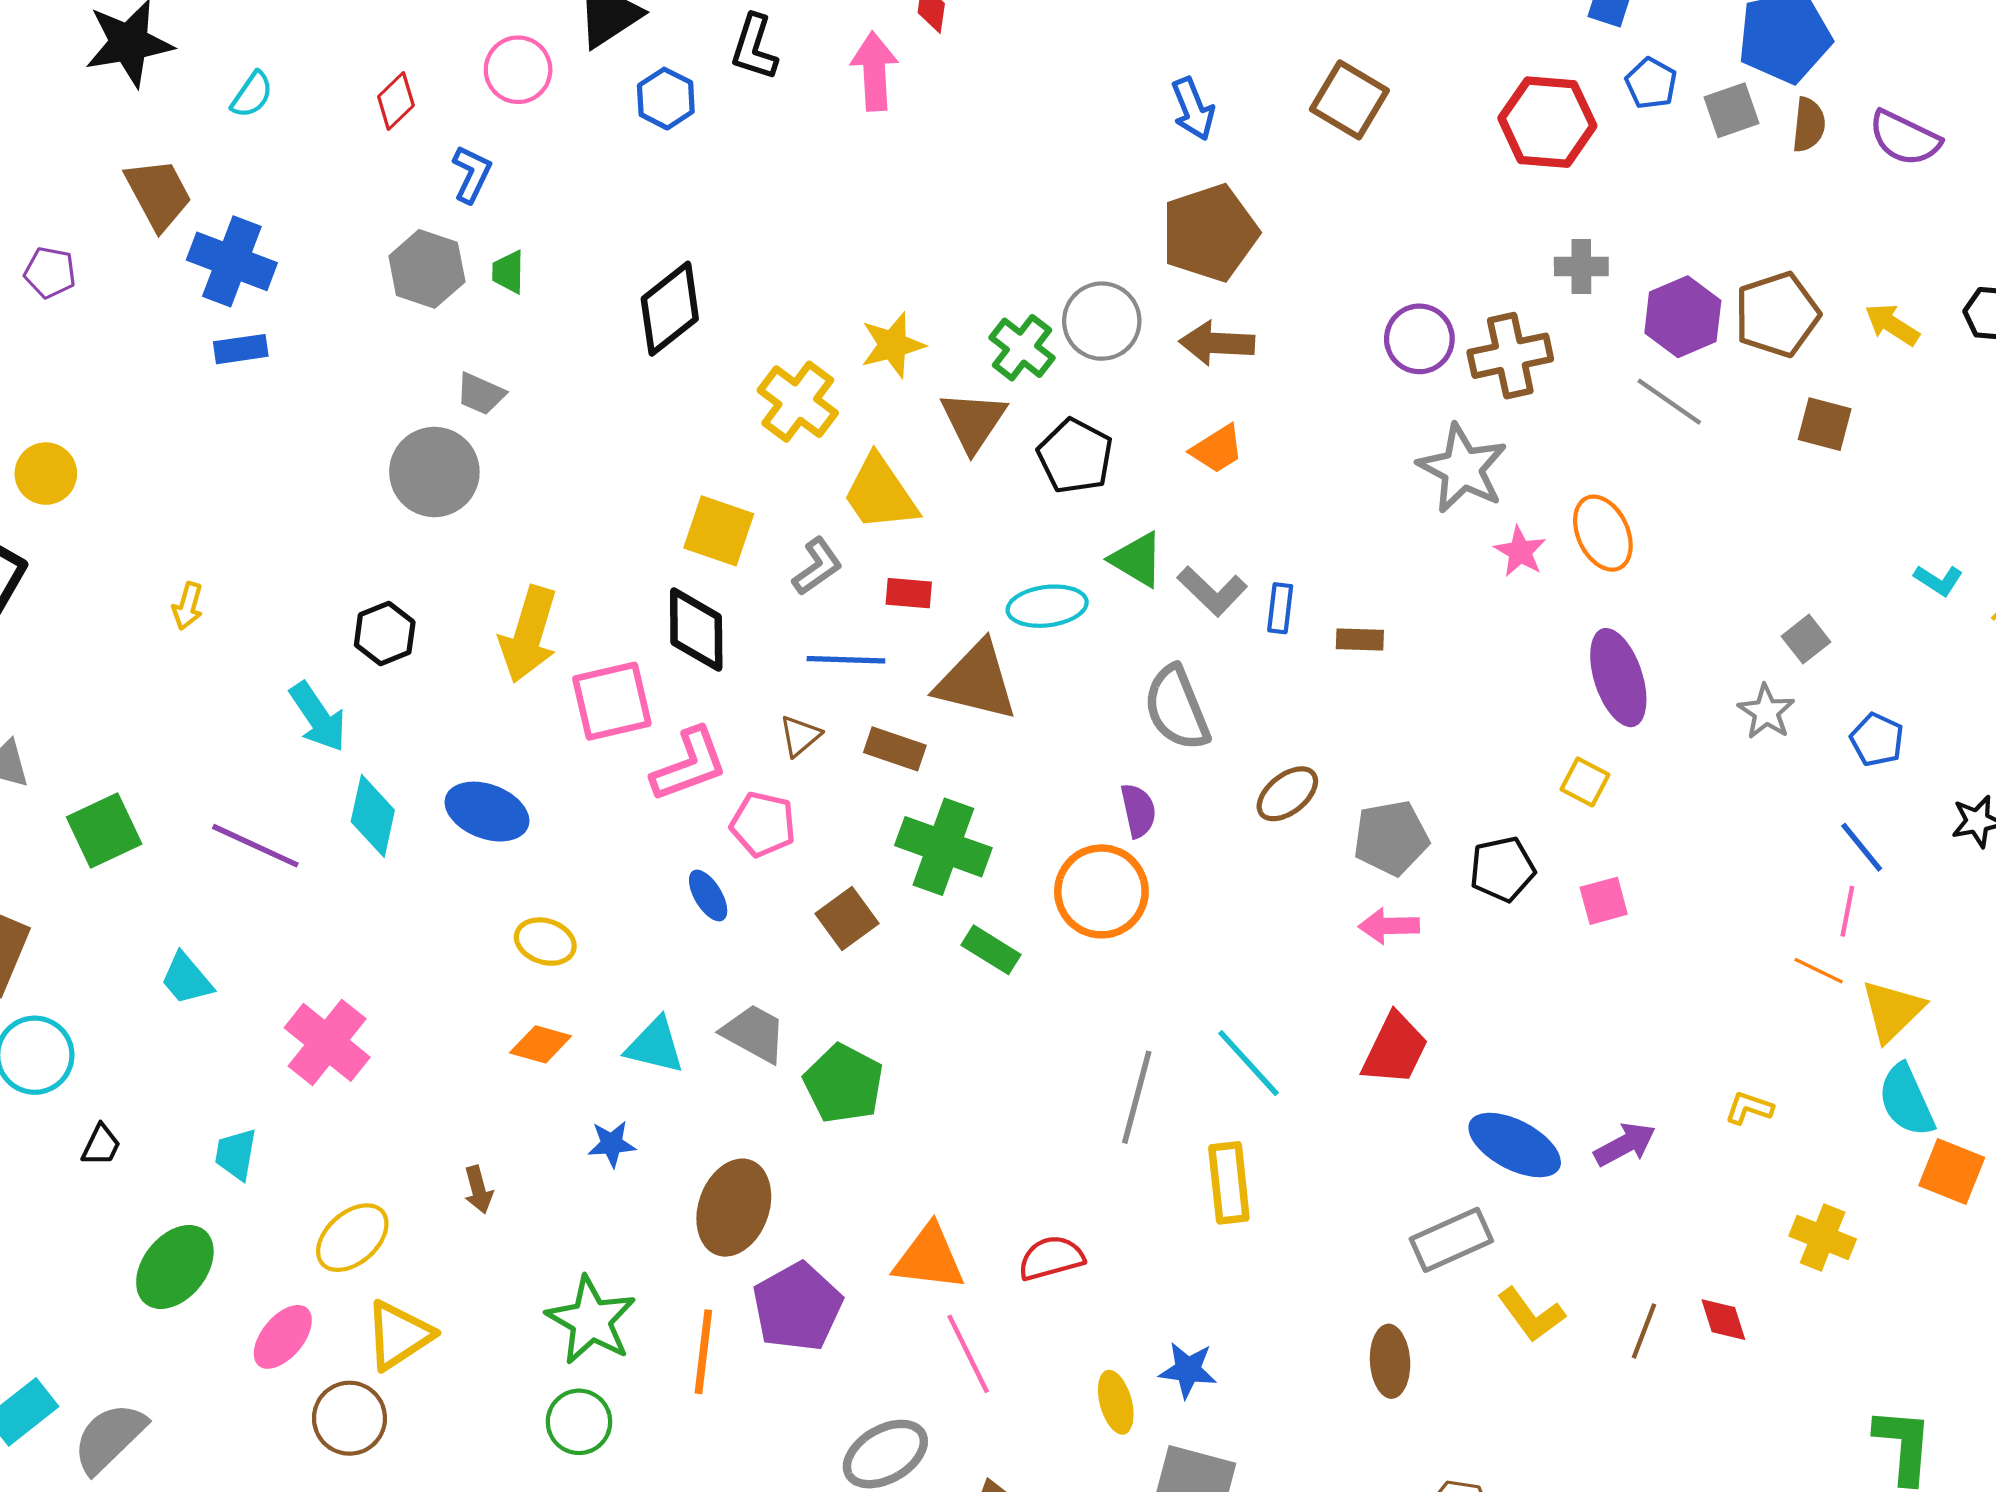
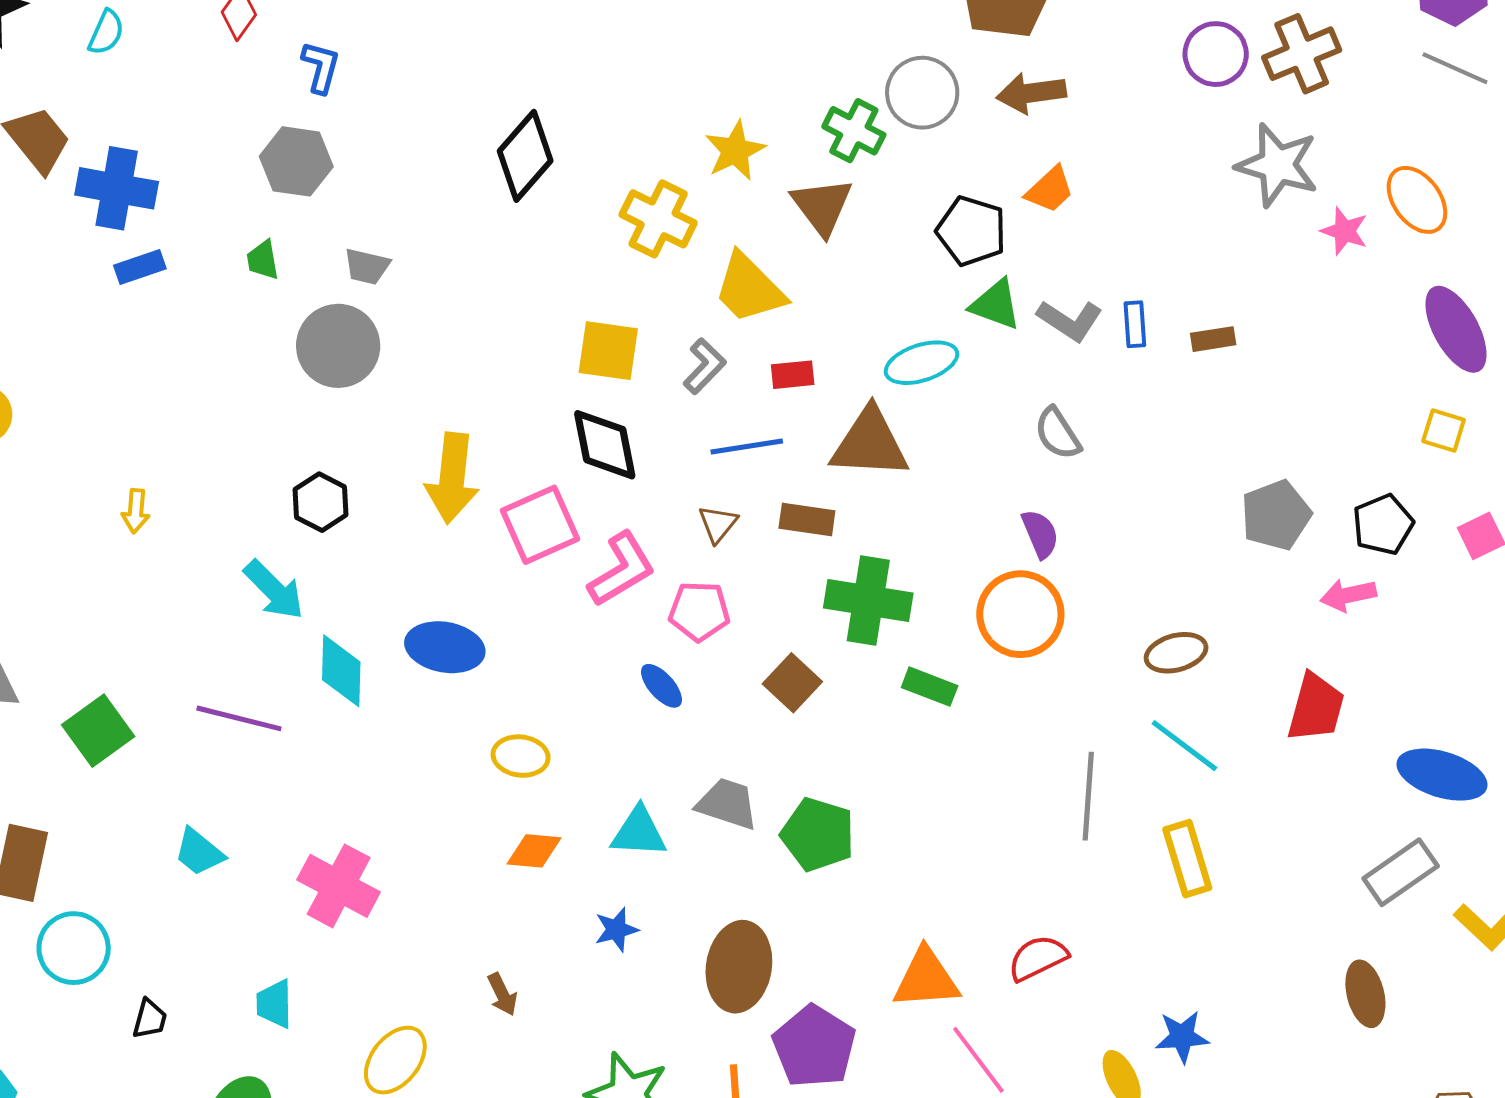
green trapezoid: (508, 272) -> (263, 260), moved
black pentagon: (1075, 456) -> (971, 231), moved
gray semicircle: (1177, 708) -> (1058, 434), size x0.7
brown ellipse: (1287, 794) -> (1176, 653), moved, turned 34
pink arrow: (1389, 926) -> (1348, 595), moved

